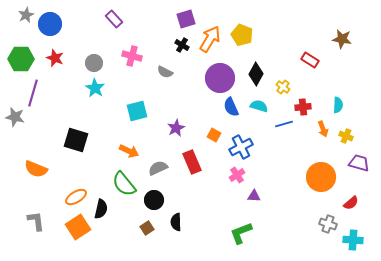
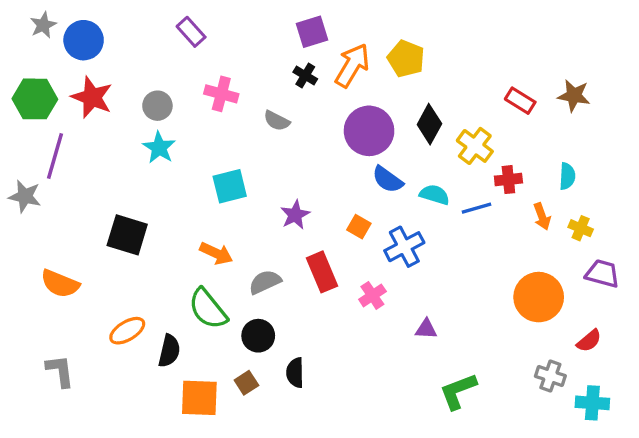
brown star: (342, 39) -> (574, 96), moved
red star: (55, 58) -> (92, 97), size x1.4
yellow cross: (283, 87) -> (475, 146), size x1.5
cyan semicircle: (259, 106) -> (435, 195), moved
blue semicircle: (231, 107) -> (388, 180), turned -30
pink cross: (237, 175) -> (372, 295), moved
orange square: (78, 227) -> (199, 398), moved, turned 35
green L-shape: (241, 233) -> (458, 391), moved

